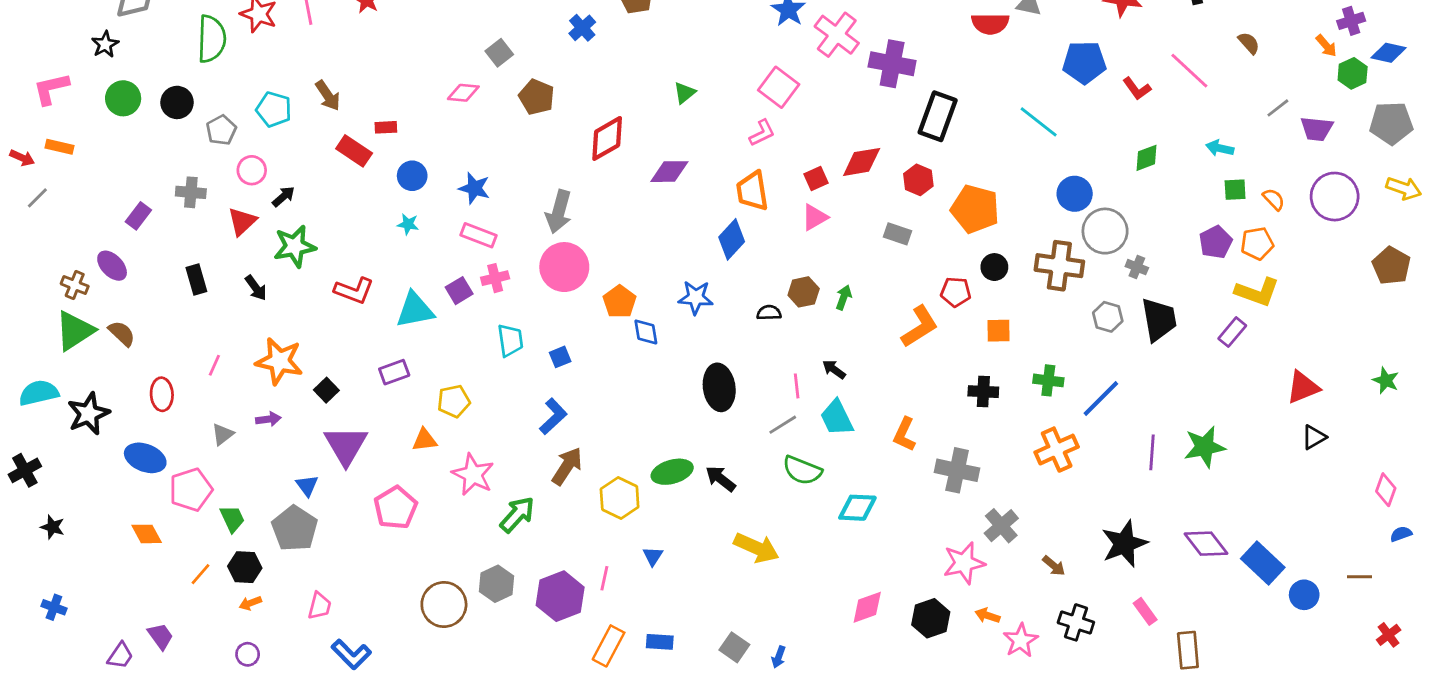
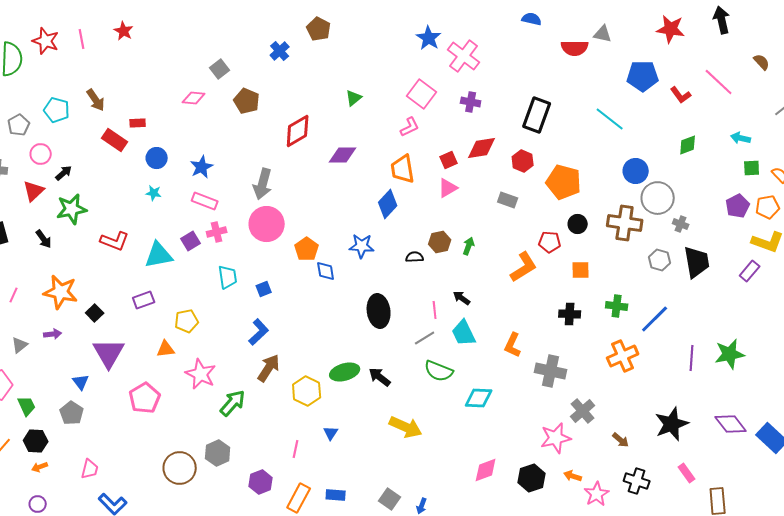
purple cross: (892, 64) -> (471, 102), moved, size x0.6
blue star: (474, 188) -> (202, 167), turned 30
gray pentagon: (295, 528) -> (72, 413), size x0.7
purple hexagon: (560, 596) -> (261, 482), moved, size x0.7

